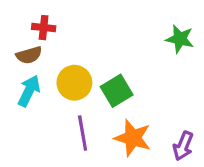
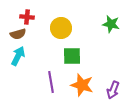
yellow circle: (74, 83) -> (61, 28), moved
green square: (117, 91) -> (72, 56), turned 30

